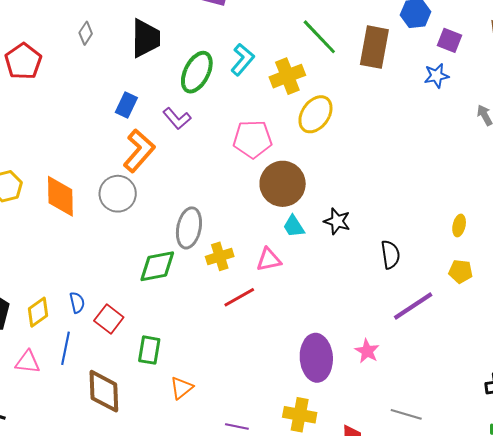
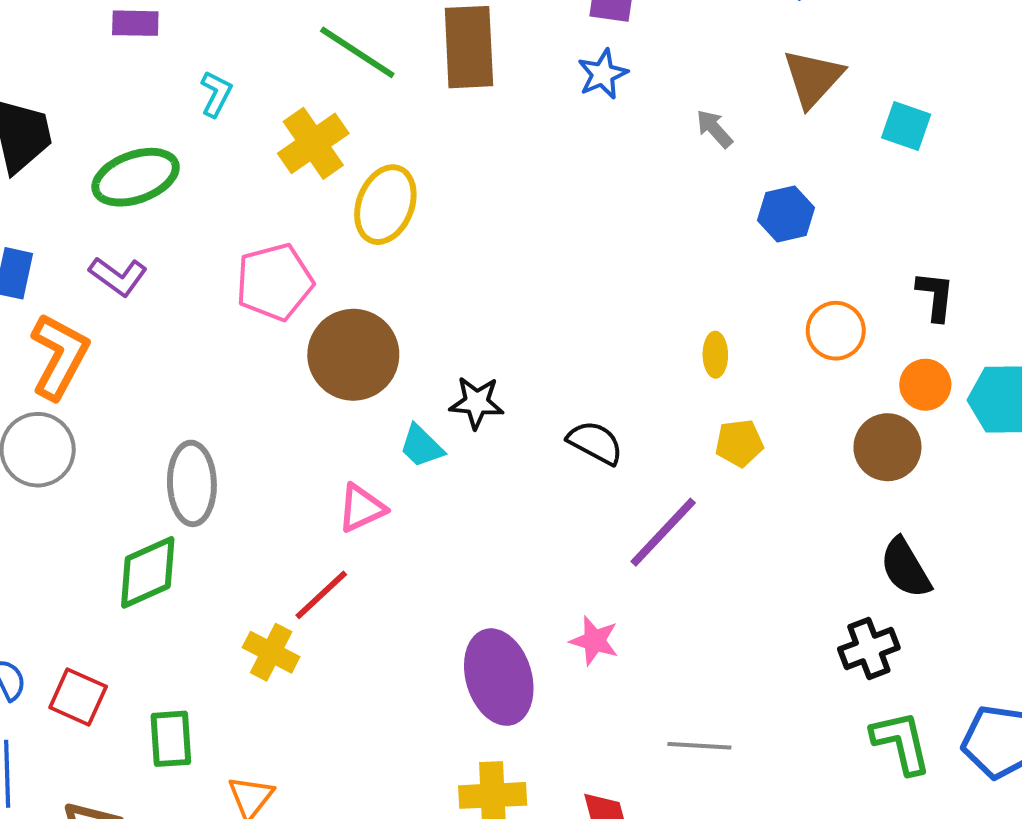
cyan L-shape: (243, 59) -> (216, 94), moved, size x0.7
green ellipse: (197, 72) -> (136, 177), turned 57
cyan trapezoid: (294, 226) -> (421, 446), moved
black semicircle: (390, 255) -> (595, 443), turned -40
yellow cross: (220, 256) -> (271, 652), moved, turned -32

